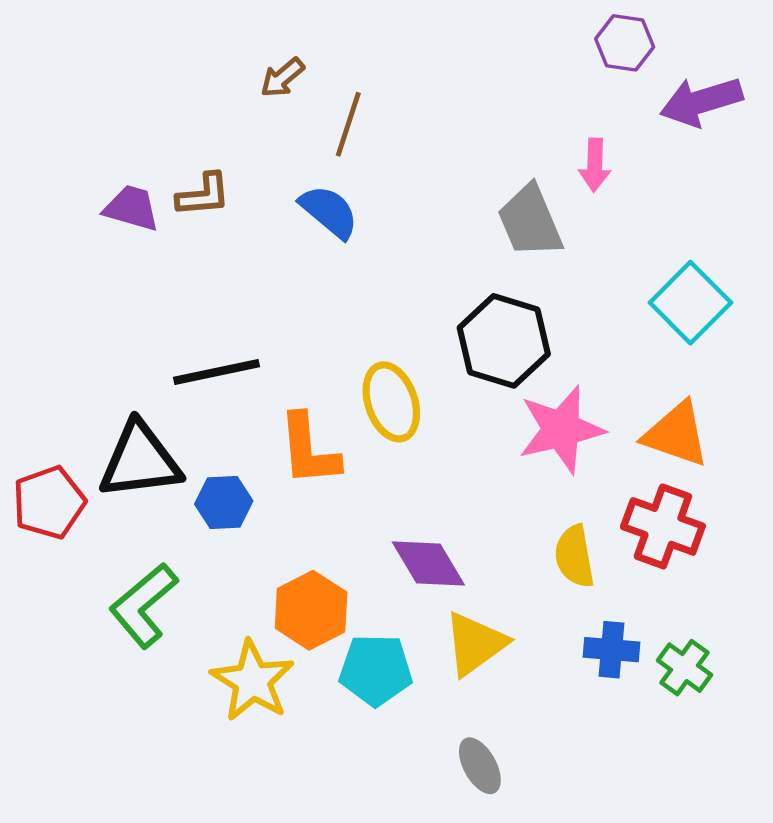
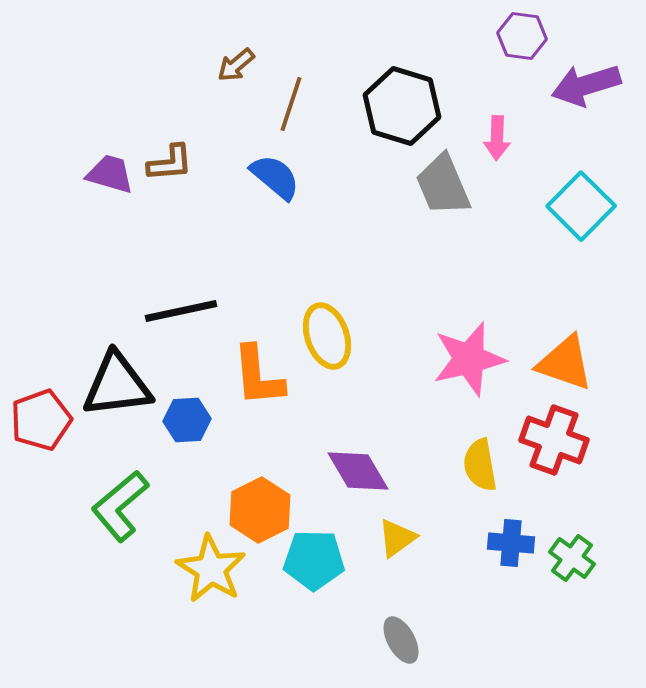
cyan square: (690, 303) -> (581, 206), moved
black hexagon: (504, 341) -> (402, 106), moved
yellow triangle: (475, 644) -> (397, 538), size x0.7

